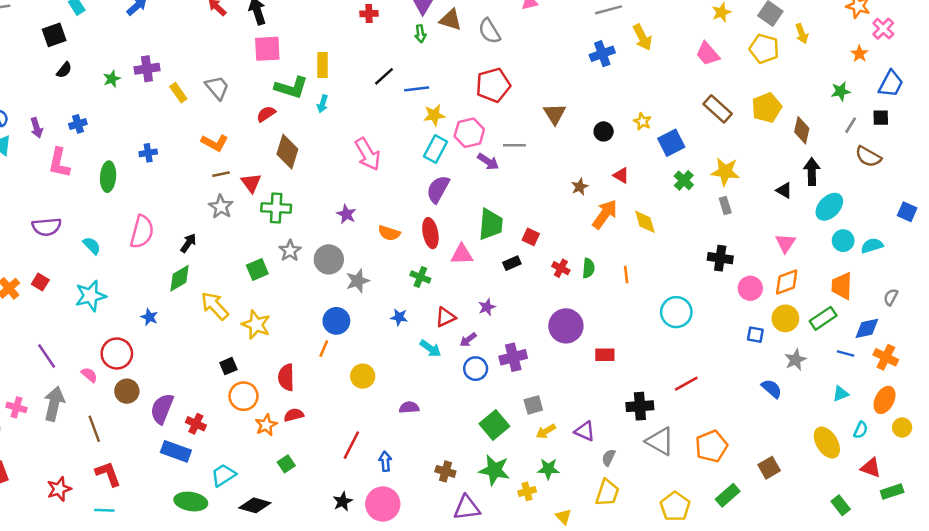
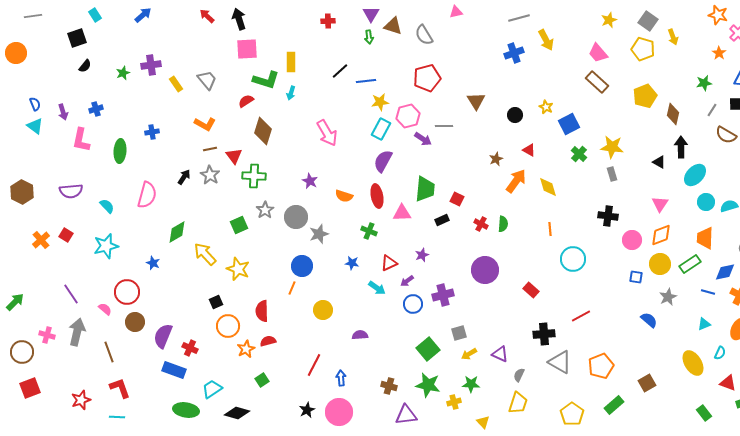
brown rectangle: (718, 109) -> (597, 82), moved
black arrow: (188, 243) -> (184, 177), moved
orange line: (626, 274) -> (550, 229), moved
red rectangle: (605, 355) -> (531, 290), moved, turned 42

